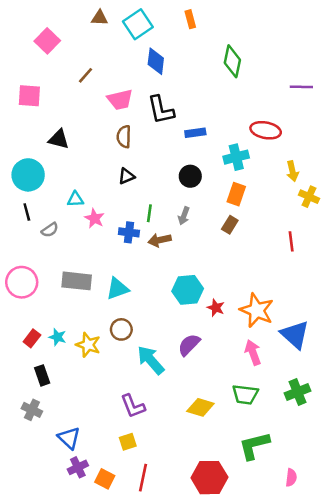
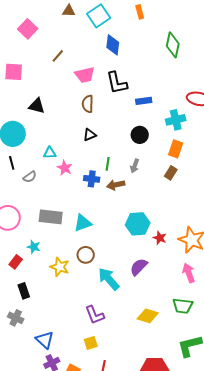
cyan star: (57, 337) -> (34, 247), moved

